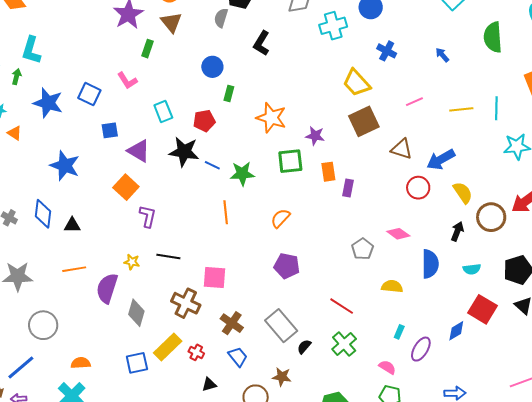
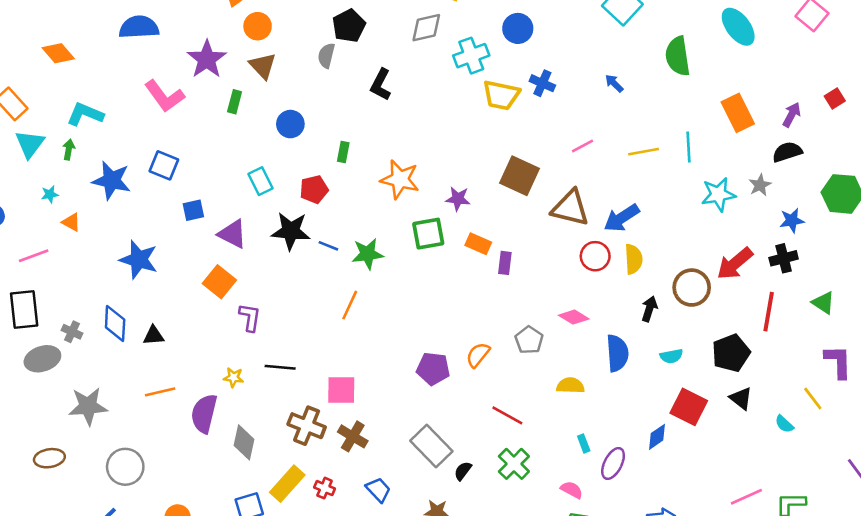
cyan L-shape: (31, 50) -> (85, 114), turned 100
blue circle: (212, 67) -> (290, 124), moved
pink L-shape: (127, 81) -> (164, 96), moved, size x1.5
yellow trapezoid: (356, 83) -> (501, 95), moved, turned -32
brown square: (364, 121) -> (519, 176), turned -36
brown triangle: (402, 149) -> (570, 208), size x1.4
orange rectangle: (328, 172) -> (478, 244), turned -54
yellow semicircle: (463, 193) -> (633, 259), moved, turned 35
orange line: (226, 212) -> (350, 305), turned 35
orange semicircle: (280, 218) -> (478, 355), moved
brown cross: (232, 323) -> (353, 436), moved
cyan rectangle: (399, 332) -> (584, 443), turned -40

